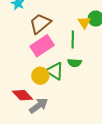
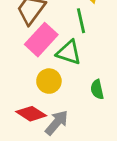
green semicircle: (75, 63) -> (97, 89), moved, turned 88
green triangle: (55, 71) -> (69, 52), moved

